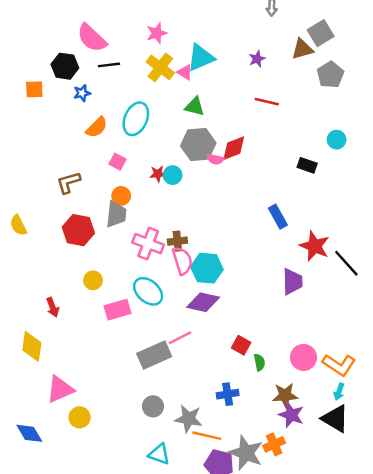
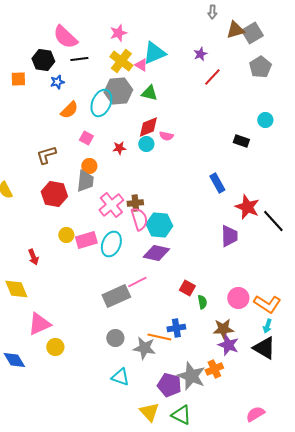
brown triangle: (302, 49) -> (235, 30), moved
red line: (267, 102) -> (212, 77), moved, turned -60
gray hexagon: (198, 144) -> (118, 91), moved
red diamond: (234, 148) -> (148, 127), moved
cyan circle: (173, 175) -> (146, 144), moved
pink cross: (148, 244) -> (111, 205), turned 30
cyan ellipse: (148, 291) -> (111, 244), turned 70
pink rectangle: (117, 310) -> (86, 240), moved
yellow diamond: (32, 346) -> (16, 289), turned -30
orange line: (207, 436) -> (159, 337), moved

